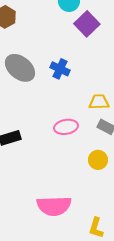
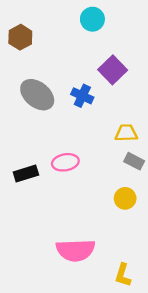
purple square: (87, 24) -> (113, 70), moved
pink ellipse: (66, 127) -> (65, 162), moved

